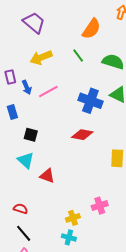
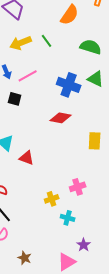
green line: (78, 56) -> (47, 41), moved
black square: (31, 135) -> (15, 99), moved
cyan cross: (69, 237) -> (68, 218), moved

